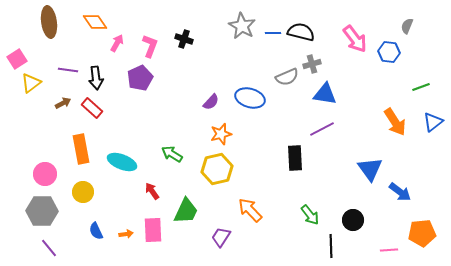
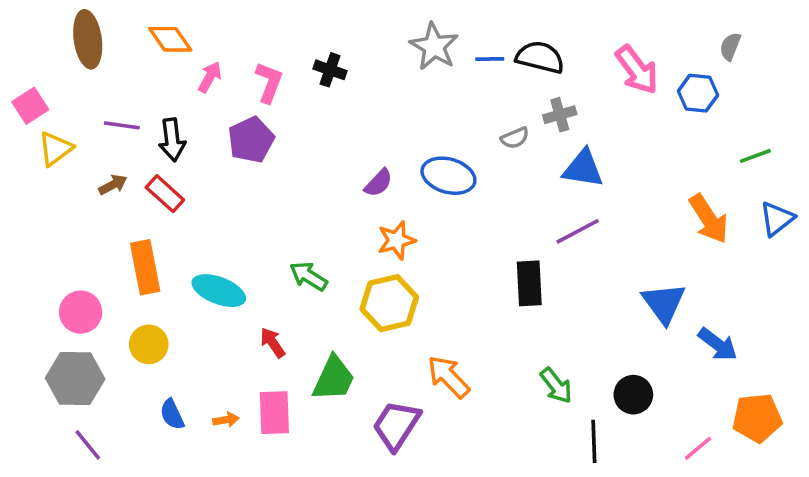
gray semicircle: (287, 77) -> (515, 138), size x0.7
purple trapezoid: (221, 237) -> (396, 425), size x1.4
pink line: (389, 250) -> (698, 448), turned -36

